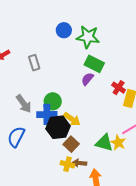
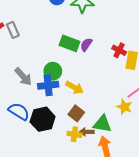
gray rectangle: (34, 63) -> (13, 30), moved
green rectangle: (94, 64) -> (69, 43), moved
black hexagon: (58, 127) -> (43, 119), moved
blue semicircle: (16, 137) -> (19, 111), turned 100
green triangle: (104, 143) -> (102, 124), moved

